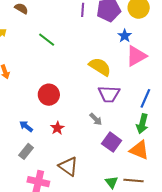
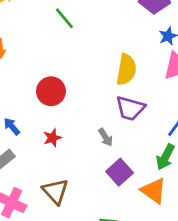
yellow semicircle: (100, 67) -> (126, 70), turned 55

